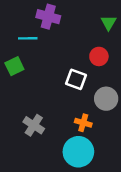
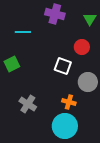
purple cross: (48, 17) -> (55, 14), moved
green square: (14, 66) -> (12, 64), moved

